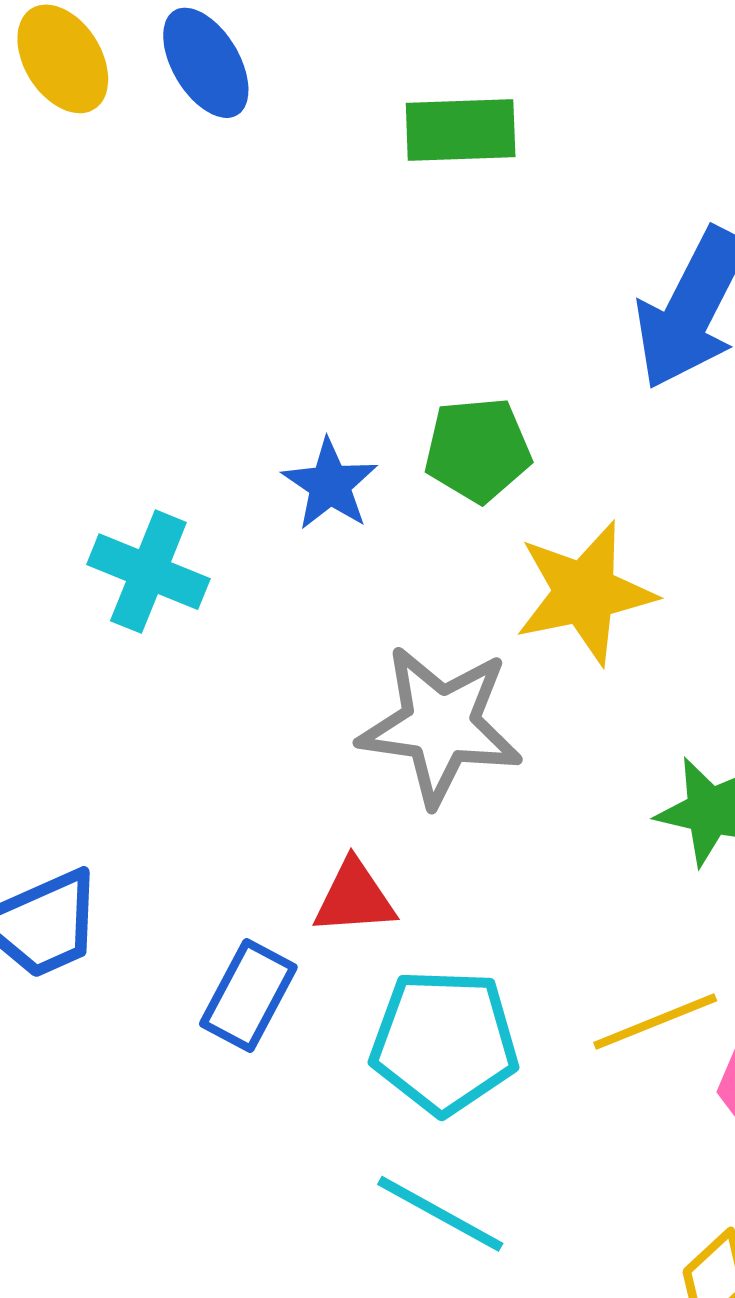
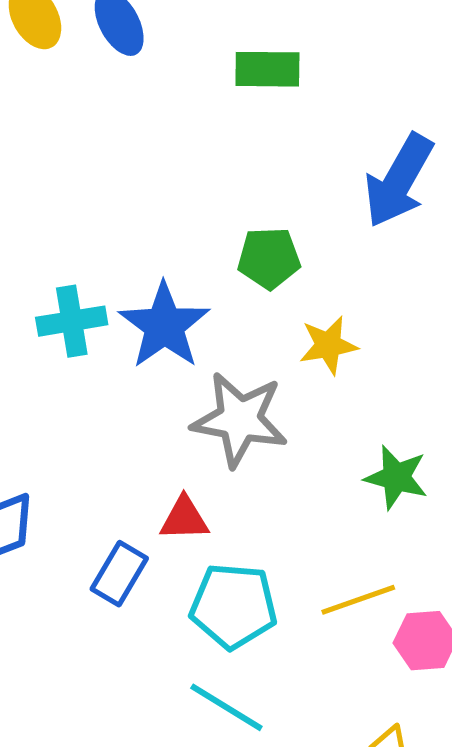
blue star: (330, 485) -> (164, 326), moved, size x1.6
cyan cross: (148, 572) -> (72, 321), turned -34
yellow star: (585, 593) -> (328, 345), size x0.7

